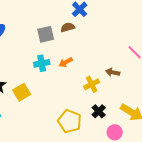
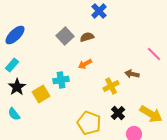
brown semicircle: (68, 27) -> (87, 37), moved
gray square: (46, 34) -> (65, 36), turned -30
cyan cross: (42, 63) -> (61, 80), moved

